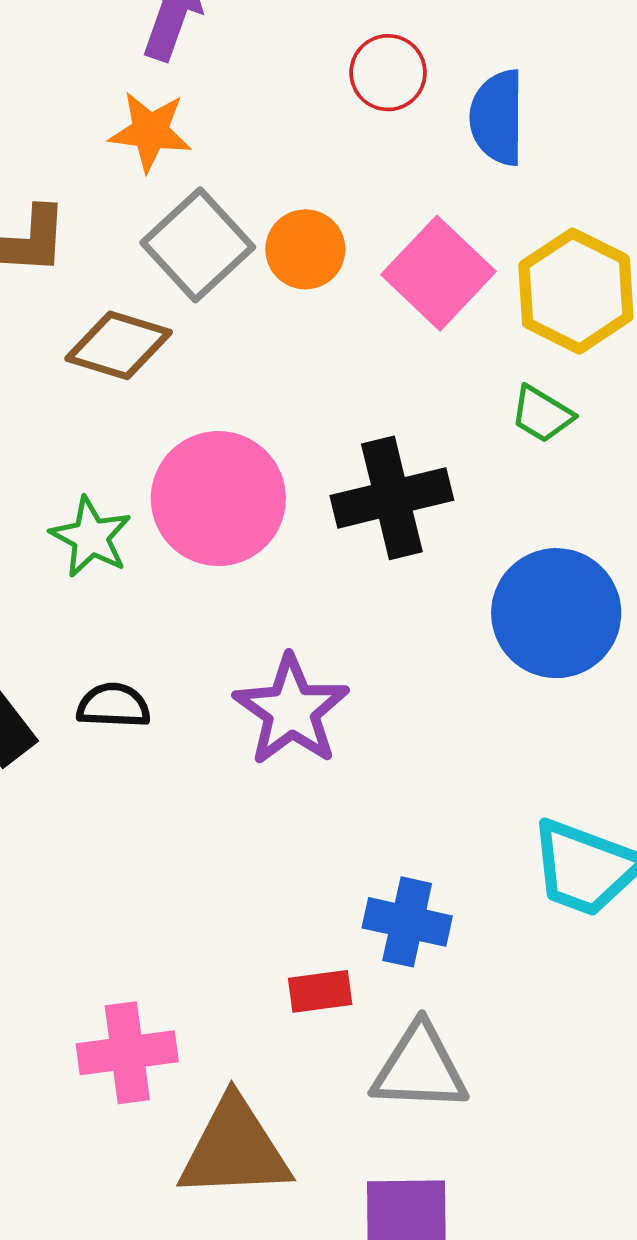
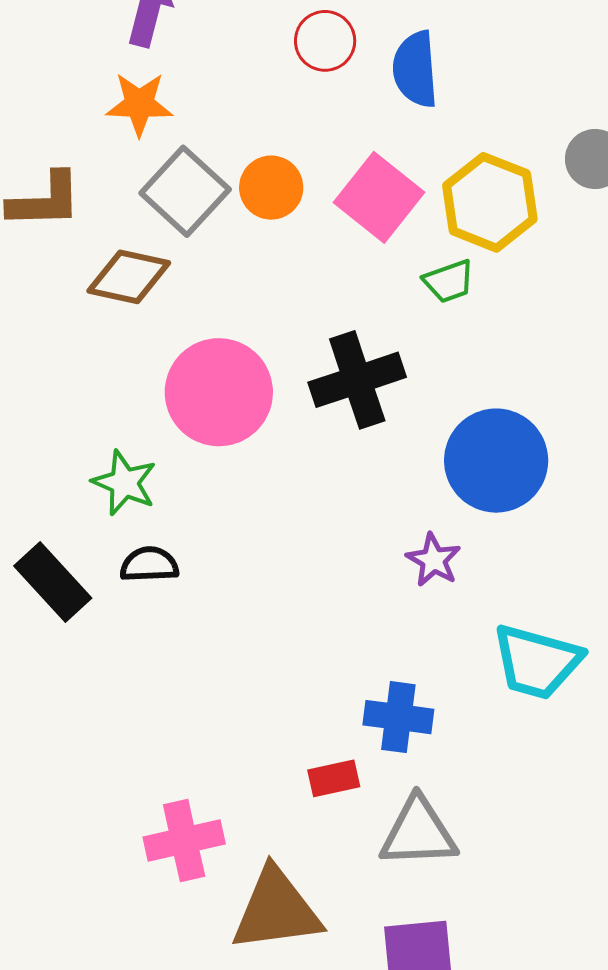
green trapezoid: (542, 414) -> (449, 281), moved, turned -46
green star: (91, 537) -> (124, 483), moved
purple star: (291, 710) -> (433, 560), moved, size x0.6

